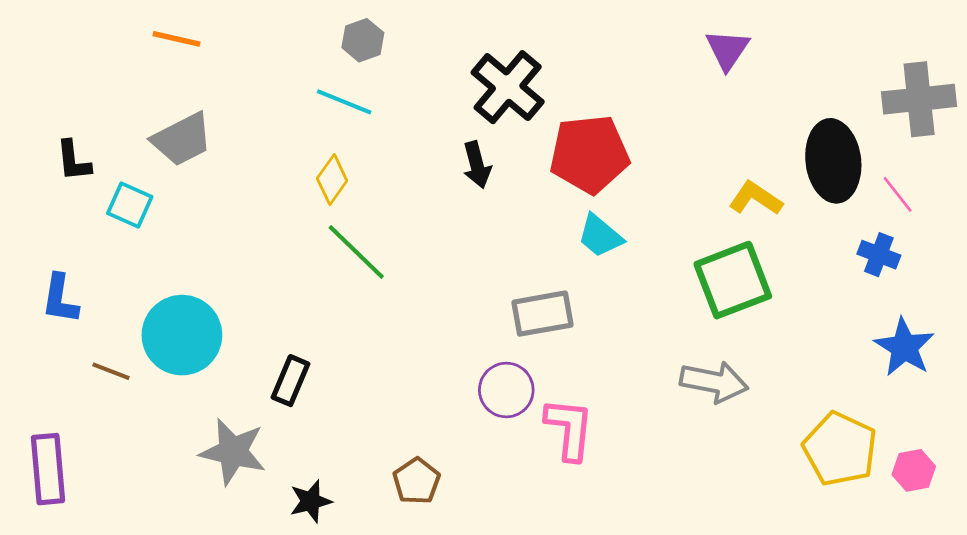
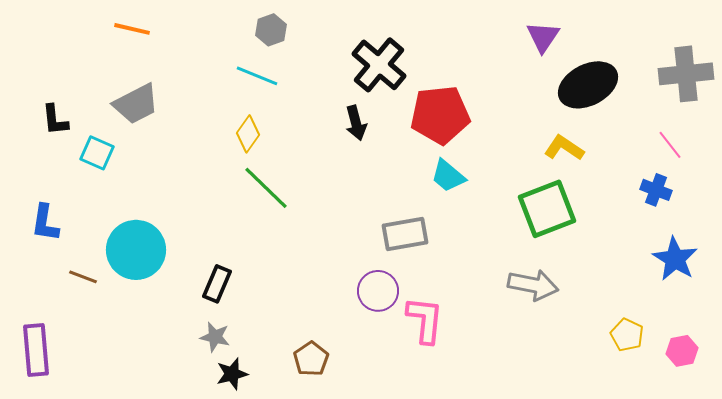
black ellipse: (833, 161) -> (588, 85), moved, turned 70
yellow pentagon: (840, 449) -> (627, 335), size x0.6
gray star: (233, 452) -> (215, 337), moved, size x0.6

